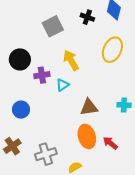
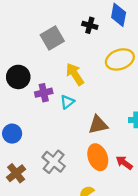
yellow ellipse: (112, 50) -> (120, 59), turned 50
blue circle: (21, 110) -> (12, 134), moved
gray cross: (46, 154) -> (54, 162), moved, turned -30

